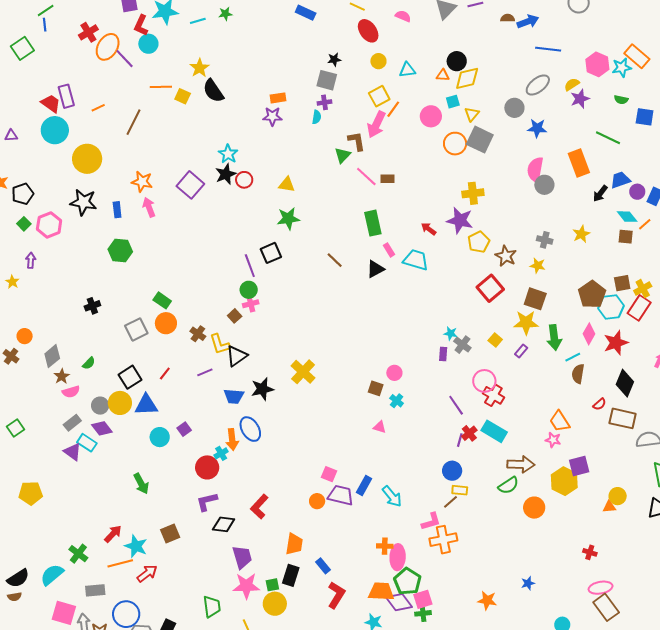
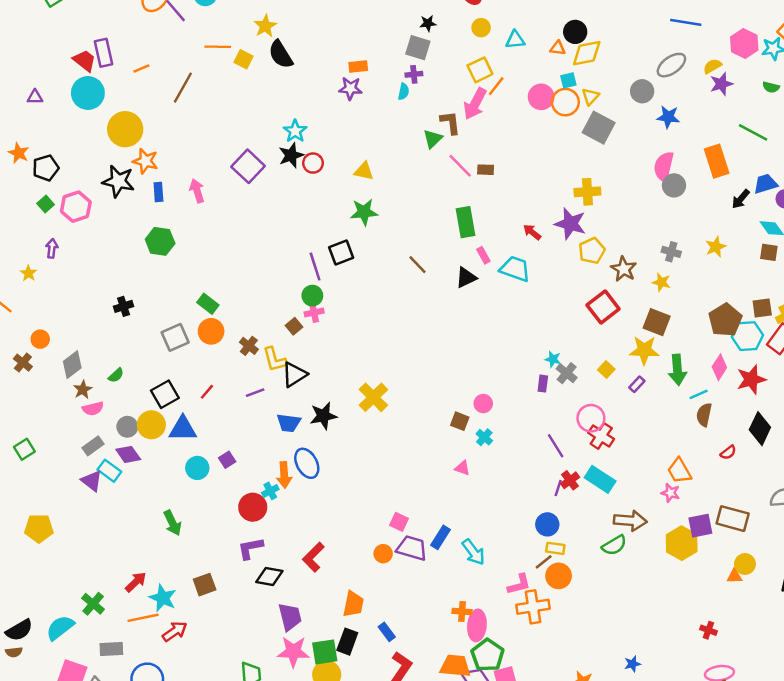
orange circle: (455, 144) -> (565, 102), moved
orange star: (142, 182) -> (145, 161), moved
brown rectangle: (623, 418) -> (733, 519), moved
orange circle: (534, 508) -> (559, 576), moved
green square: (272, 585) -> (325, 652), size x1.6

